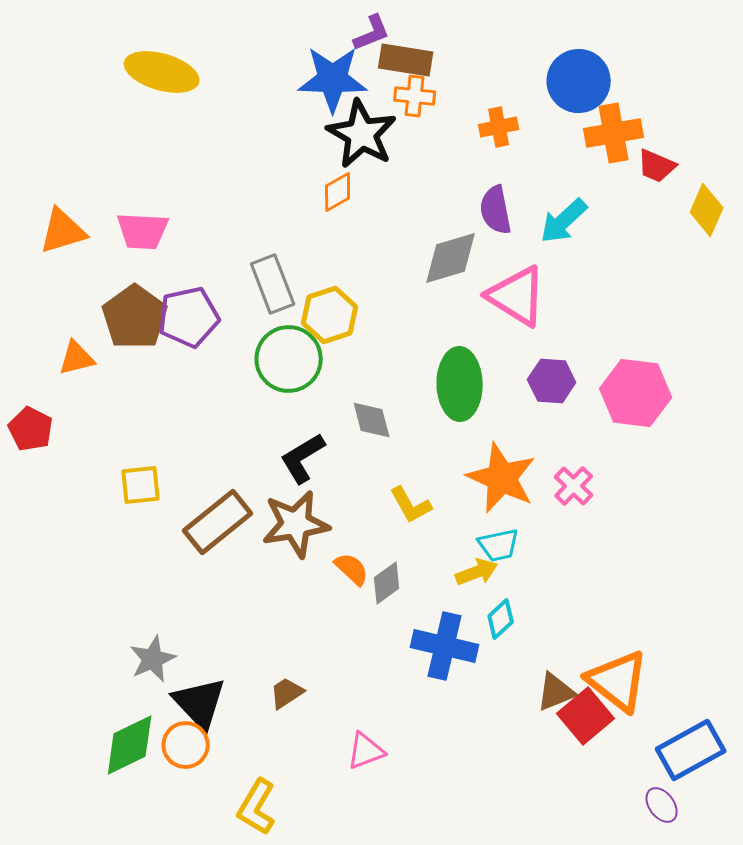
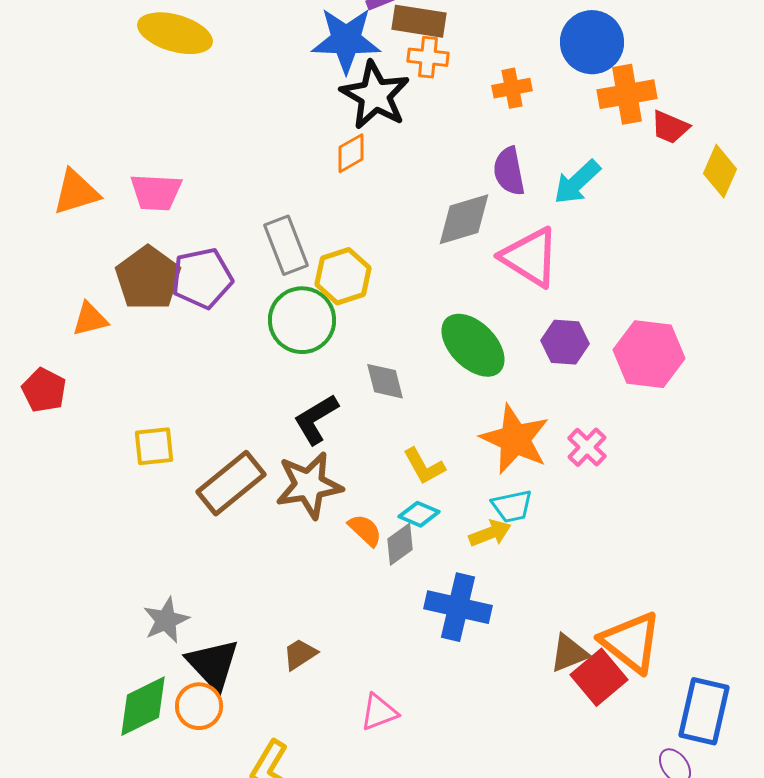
green ellipse: (460, 384) -> (473, 345), turned -44
cyan diamond: (501, 619) -> (419, 514), moved, turned 66
blue rectangle: (691, 750) -> (704, 711), turned -48

